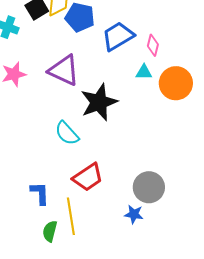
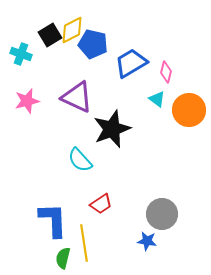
cyan triangle: (144, 72) -> (157, 99), turned 36
red trapezoid: (88, 177) -> (101, 204), size x0.7
blue L-shape: (40, 193) -> (53, 220), size x1.5

